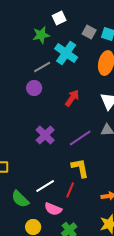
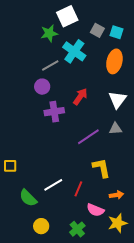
white square: (59, 18) -> (67, 16), size x1.5
purple cross: (45, 135) -> (54, 112), moved, turned 36
yellow L-shape: (80, 168) -> (101, 168), moved
pink semicircle: (53, 209) -> (95, 210), moved

